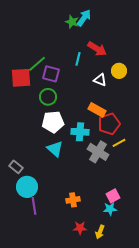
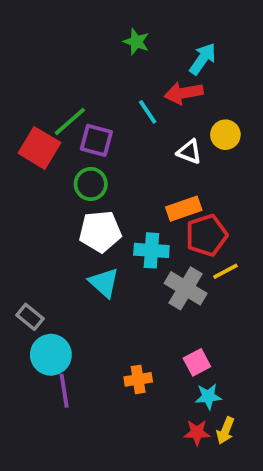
cyan arrow: (84, 18) -> (203, 59), moved
red arrow: (97, 49) -> (184, 93), turned 138
cyan line: (78, 59) -> (148, 112), turned -48
red square: (21, 78) -> (39, 148), turned 35
orange rectangle: (97, 110) -> (184, 209), turned -48
pink square: (113, 196) -> (197, 362), moved
red star: (80, 228) -> (197, 433), moved
yellow arrow: (100, 232) -> (225, 431), moved

